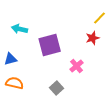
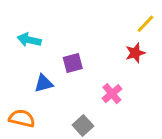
purple square: (50, 45) -> (73, 63), size x0.6
blue triangle: (11, 59) -> (44, 83), moved

